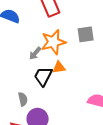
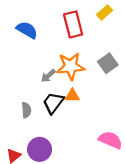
gray square: (86, 34) -> (108, 63), turned -36
gray semicircle: (23, 99) -> (26, 110), moved

